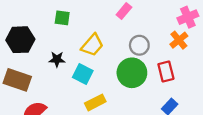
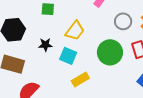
gray circle: (139, 45) -> (123, 21), moved

